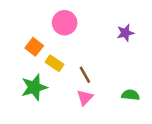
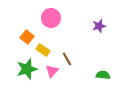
pink triangle: (85, 97) -> (52, 71), moved

